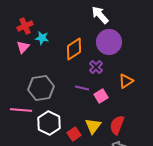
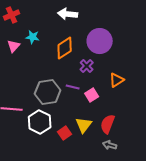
white arrow: (100, 15) -> (68, 14), moved, turned -42
red cross: (25, 26) -> (12, 15), moved
gray hexagon: (41, 88) -> (48, 92), moved

